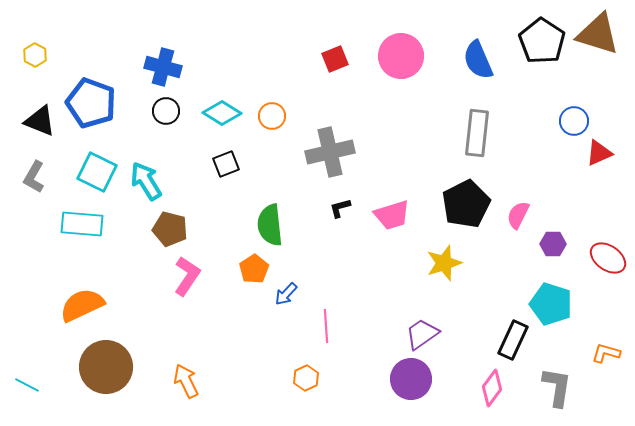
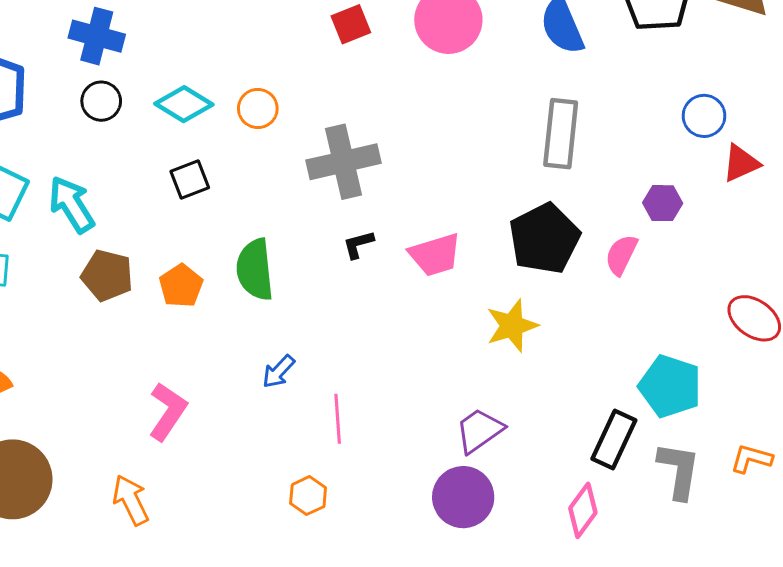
purple hexagon: (553, 244) -> (663, 203), moved
orange pentagon: (254, 269) -> (181, 286), moved
pink L-shape: (187, 276) -> (168, 411), moved
gray L-shape: (557, 387) -> (679, 470), moved

